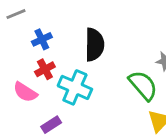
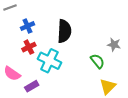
green semicircle: (143, 85) -> (97, 61), size x0.7
pink semicircle: (25, 92) -> (12, 74), moved

